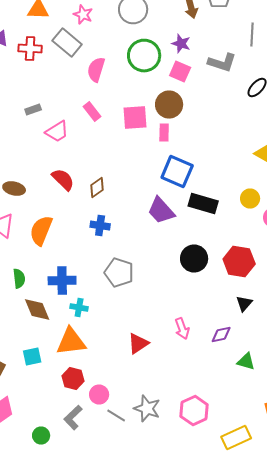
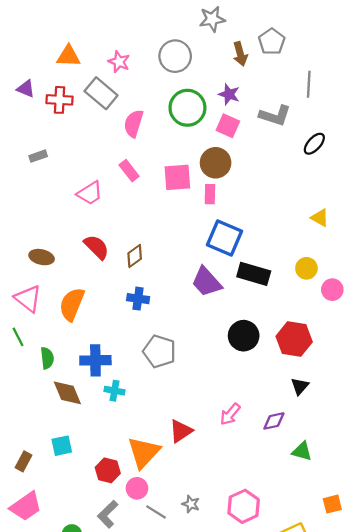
gray rectangle: (33, 110) -> (38, 156), moved
pink arrow: (182, 328) -> (230, 414), turned 60
orange triangle: (71, 342) -> (144, 452), moved, turned -40
gray star: (147, 408) -> (191, 504), size x0.6

